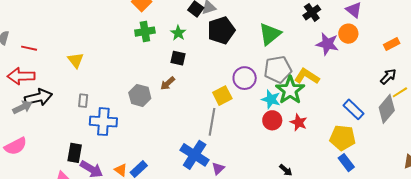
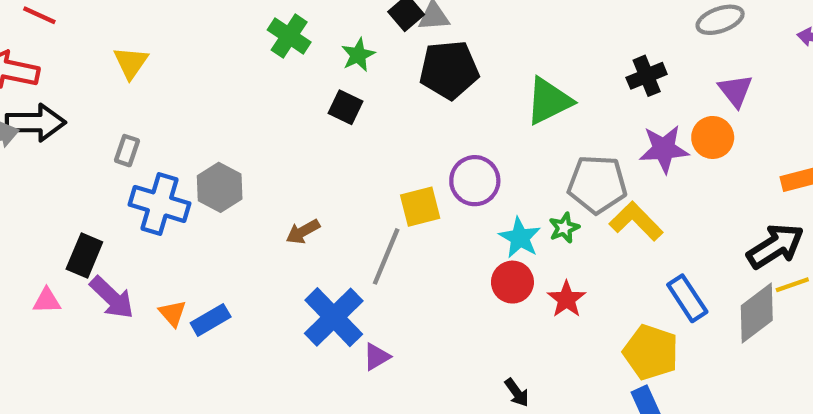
green cross: (145, 32) -> (289, 36), turned 30
purple star: (327, 44) -> (664, 149), turned -30
gray pentagon: (278, 69) -> (597, 184), moved
yellow L-shape: (307, 76) -> (636, 221), moved
black arrow: (388, 77) -> (775, 246), size x1.5
brown arrow: (168, 83) -> (303, 232), moved
green star: (290, 90) -> (564, 228), size x0.5
gray hexagon: (140, 95) -> (220, 187), moved

